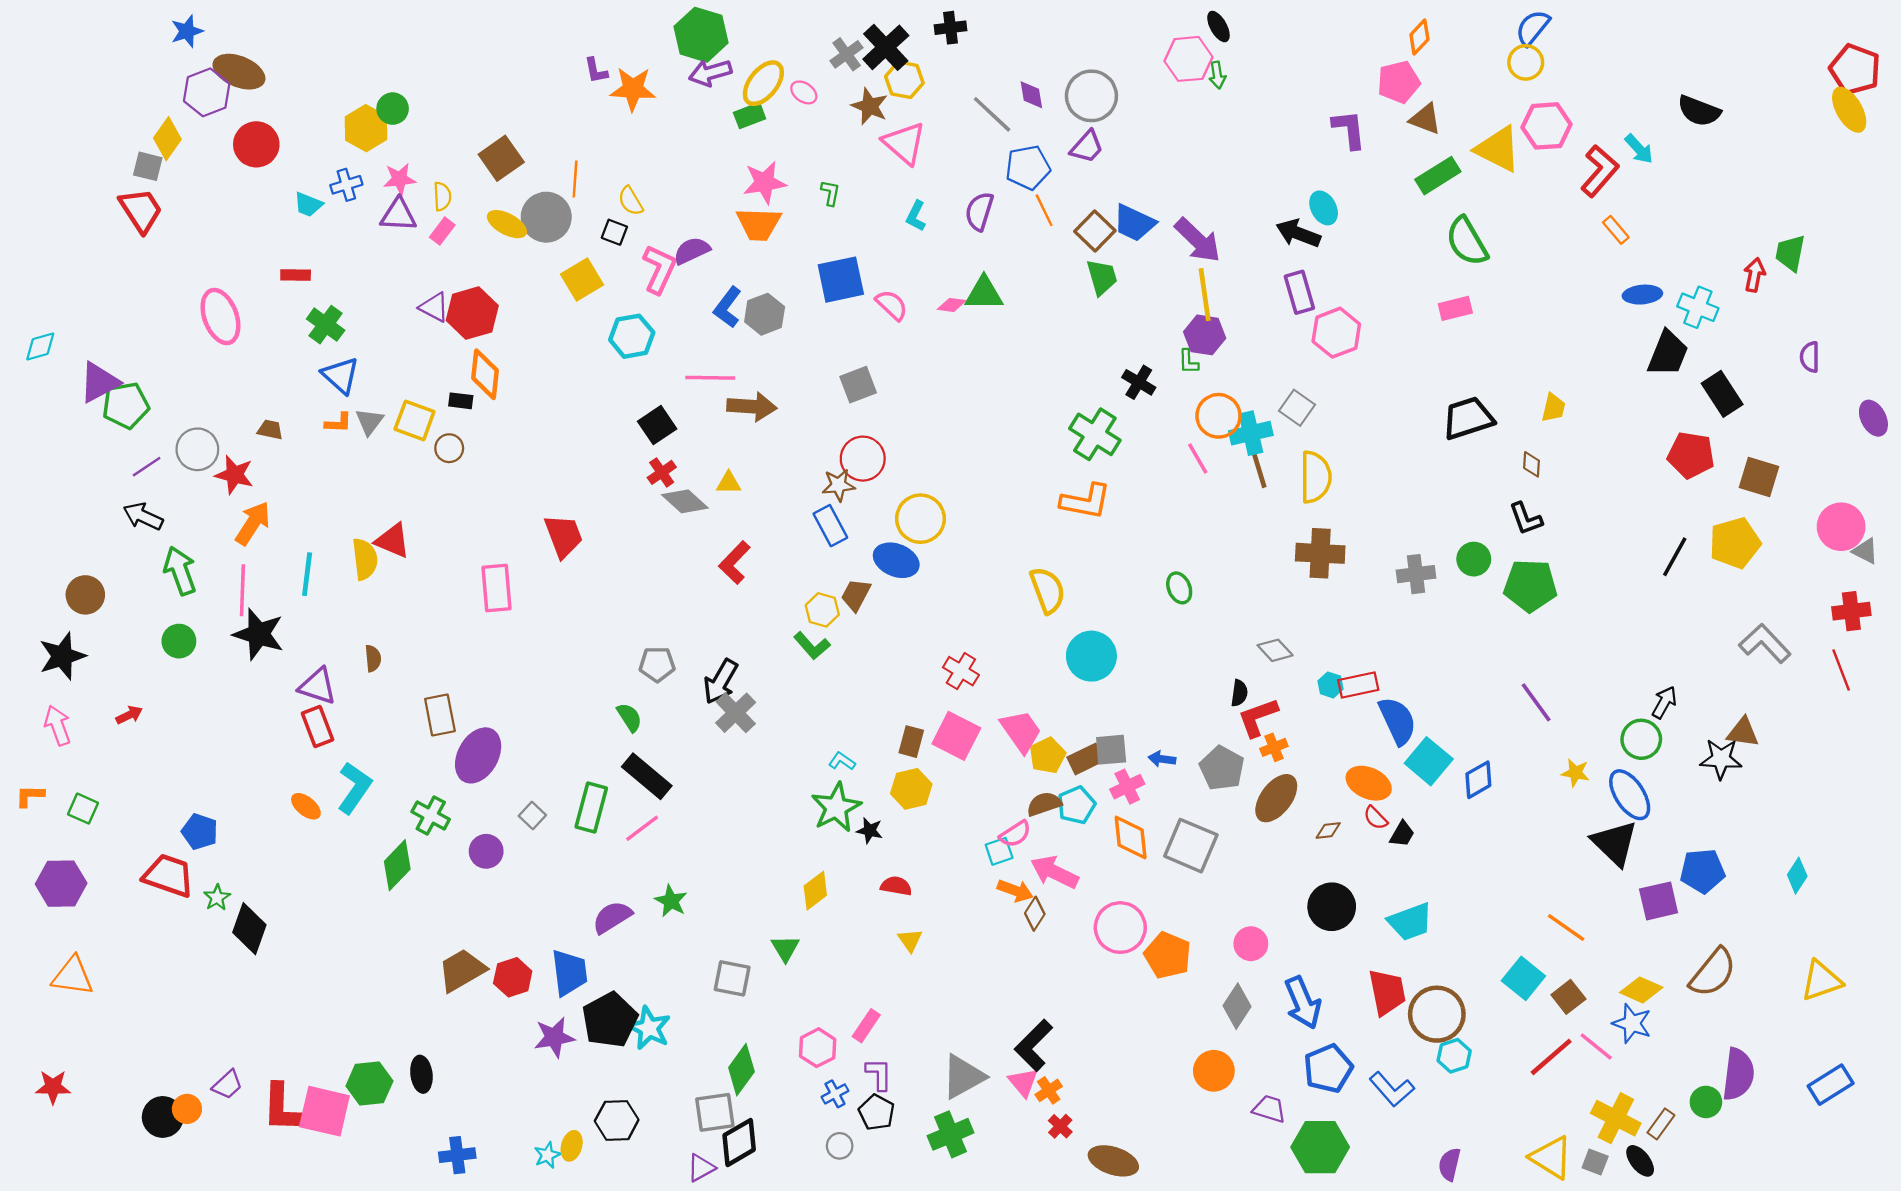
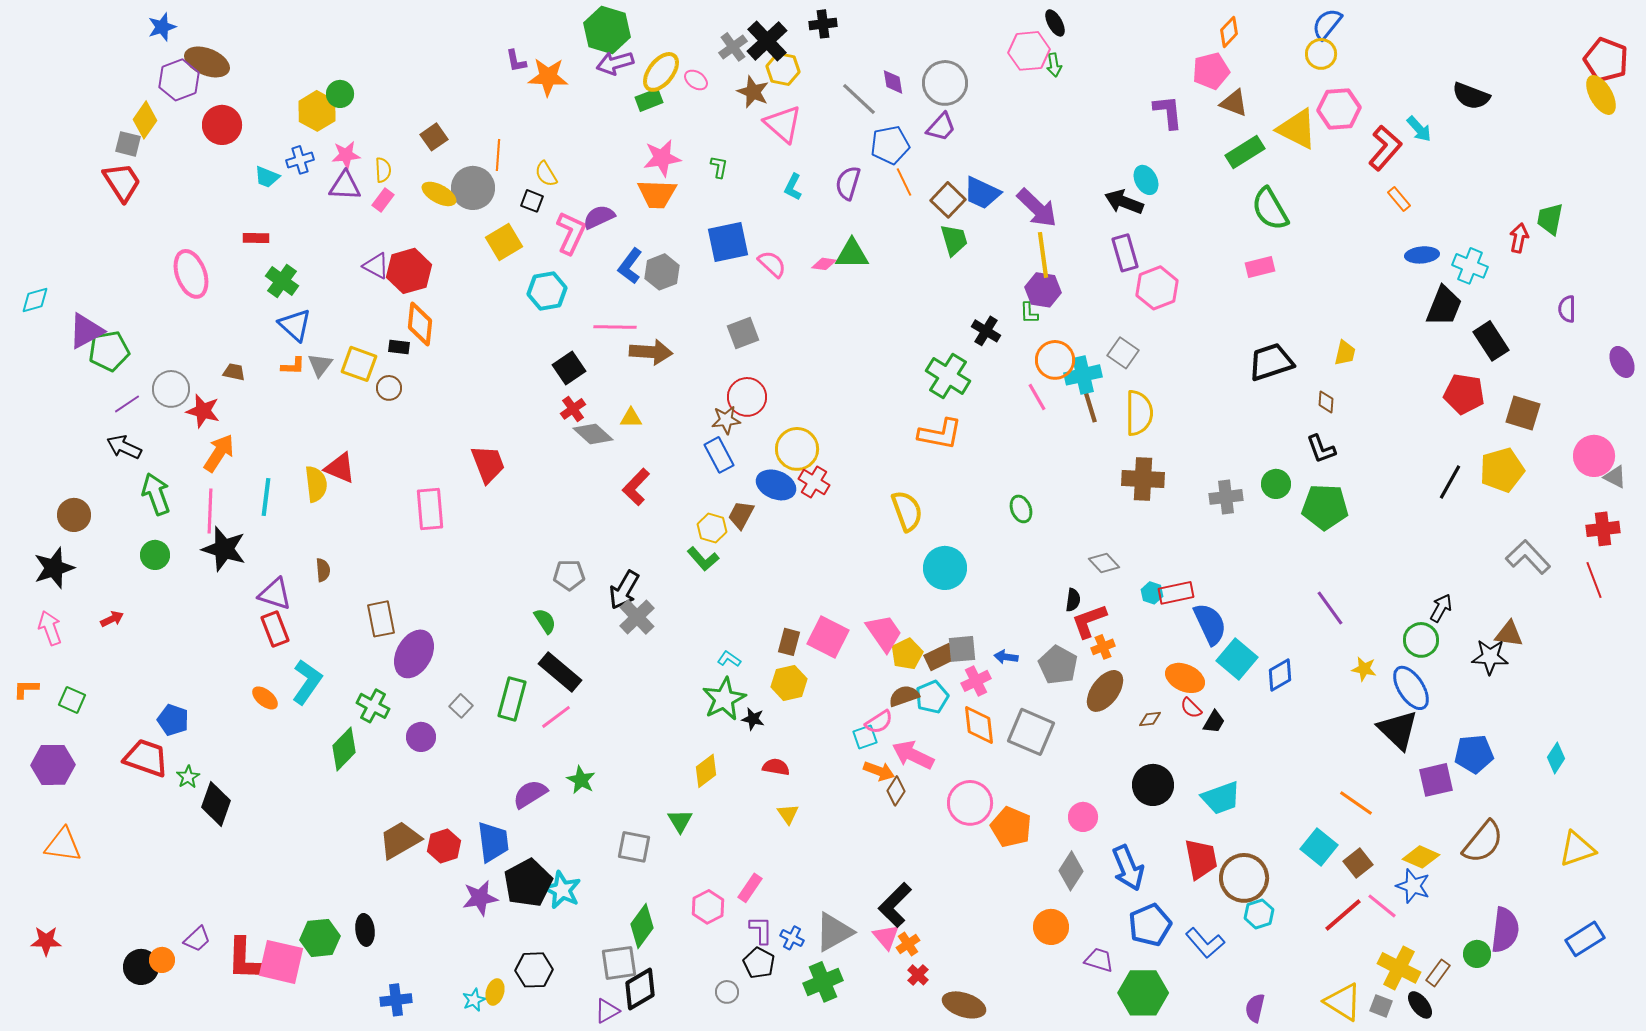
brown square: (501, 158) -> (434, 137), size x0.7
red cross: (961, 671) -> (814, 482), moved
blue cross: (835, 1094) -> (792, 938), moved, turned -35

